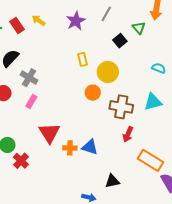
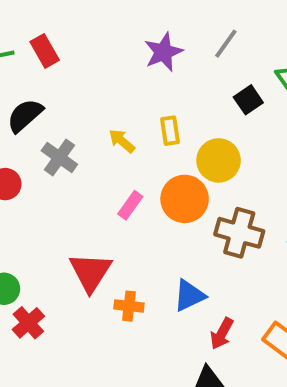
yellow arrow: (39, 20) -> (122, 141), moved
orange circle: (93, 93) -> (185, 199), size x1.5
pink rectangle: (31, 101) -> (130, 205), moved
red arrow: (128, 134) -> (222, 334), moved
blue triangle: (90, 147) -> (189, 296), moved, turned -48

